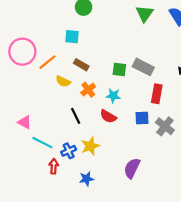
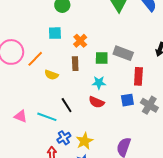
brown rectangle: (81, 65) -> (75, 64), moved, turned 64
orange cross: (88, 90) -> (80, 41), moved
cyan line: (42, 143) -> (47, 117), moved
yellow star: (90, 146) -> (85, 141), moved

